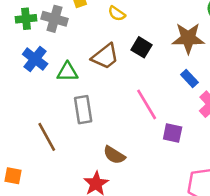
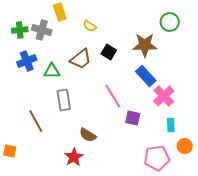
blue cross: (35, 59) -> (27, 61), turned 30
blue rectangle: (189, 78) -> (146, 76), size x1.5

